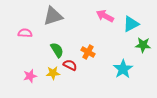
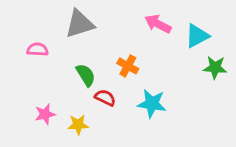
orange cross: (88, 52) -> (128, 66), moved
cyan star: (123, 69) -> (152, 104), moved, turned -30
yellow star: (53, 73) -> (78, 125), moved

